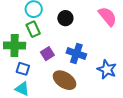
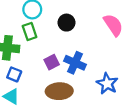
purple square: (47, 54) -> (52, 62), moved
brown ellipse: (65, 80) -> (59, 91), turned -40

